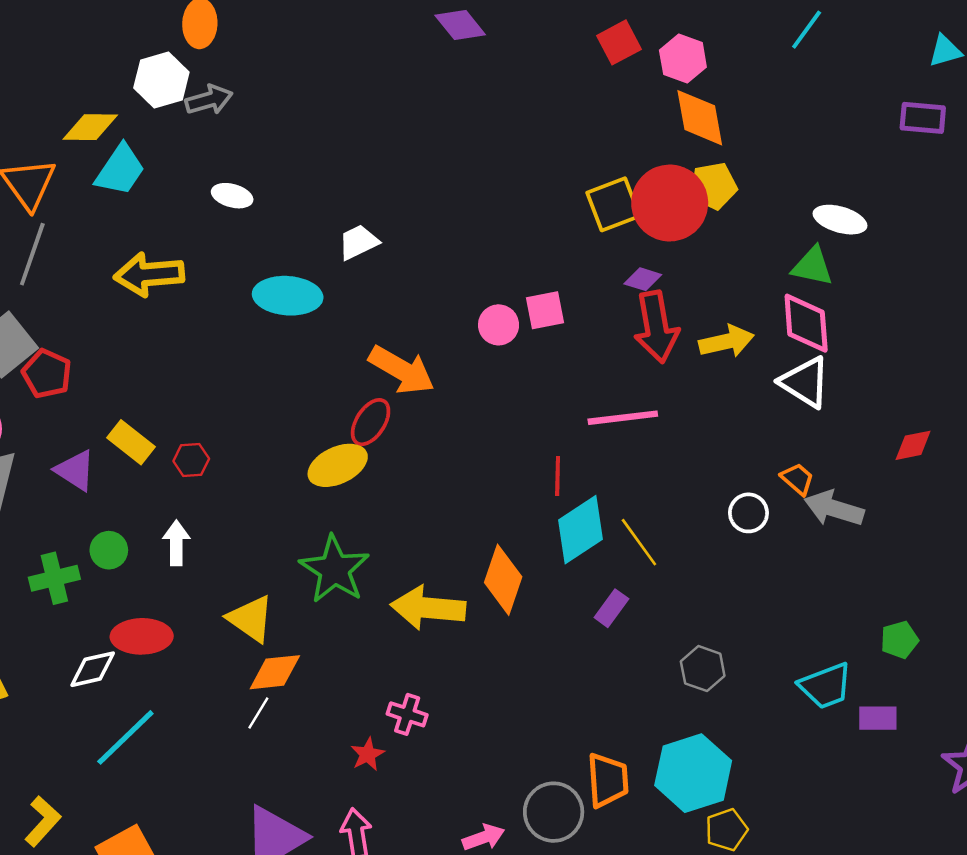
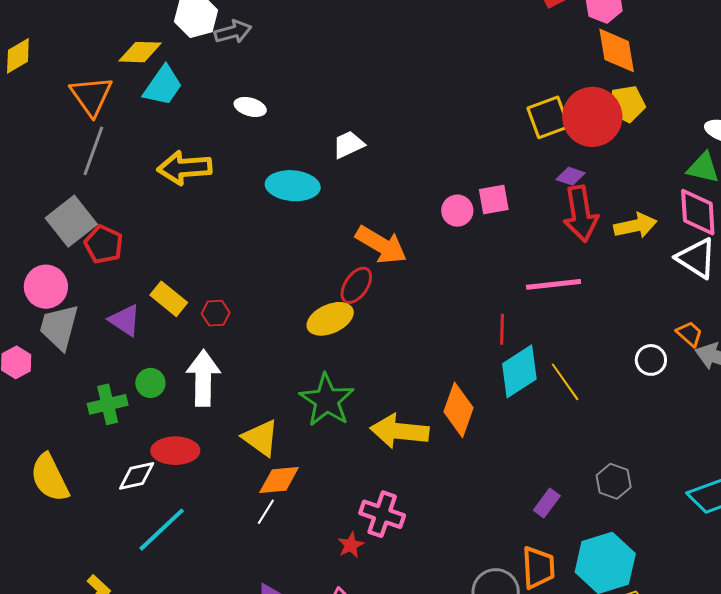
white arrow: (176, 543) -> (203, 378), size x1.6
purple rectangle: (611, 608) -> (547, 503), moved
pink cross: (407, 714) -> (382, 514), size x1.4

